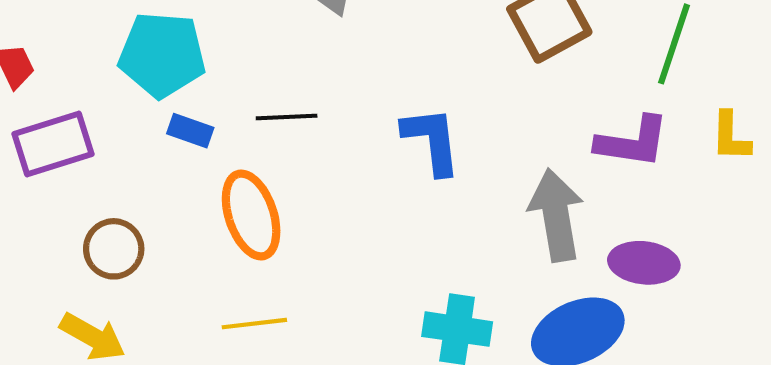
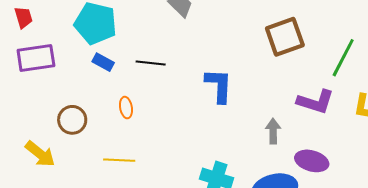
orange ellipse: (251, 215) -> (126, 108), size x0.5
gray arrow: (556, 215) -> (273, 131), size x0.6
brown circle: (114, 249) -> (72, 120), moved

